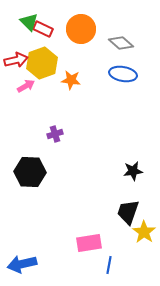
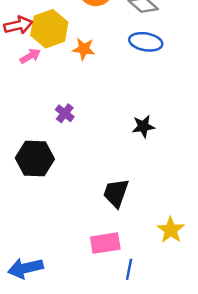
purple cross: (55, 134) -> (65, 113), turned -35
black star: (133, 171) -> (143, 126), moved
black trapezoid: (128, 212) -> (116, 193), moved

